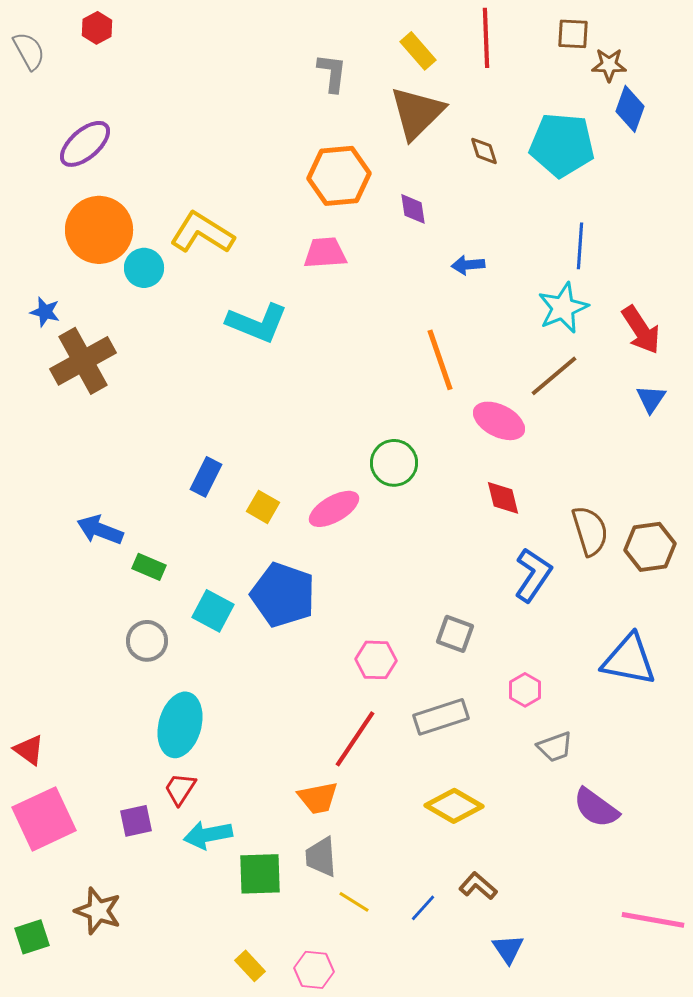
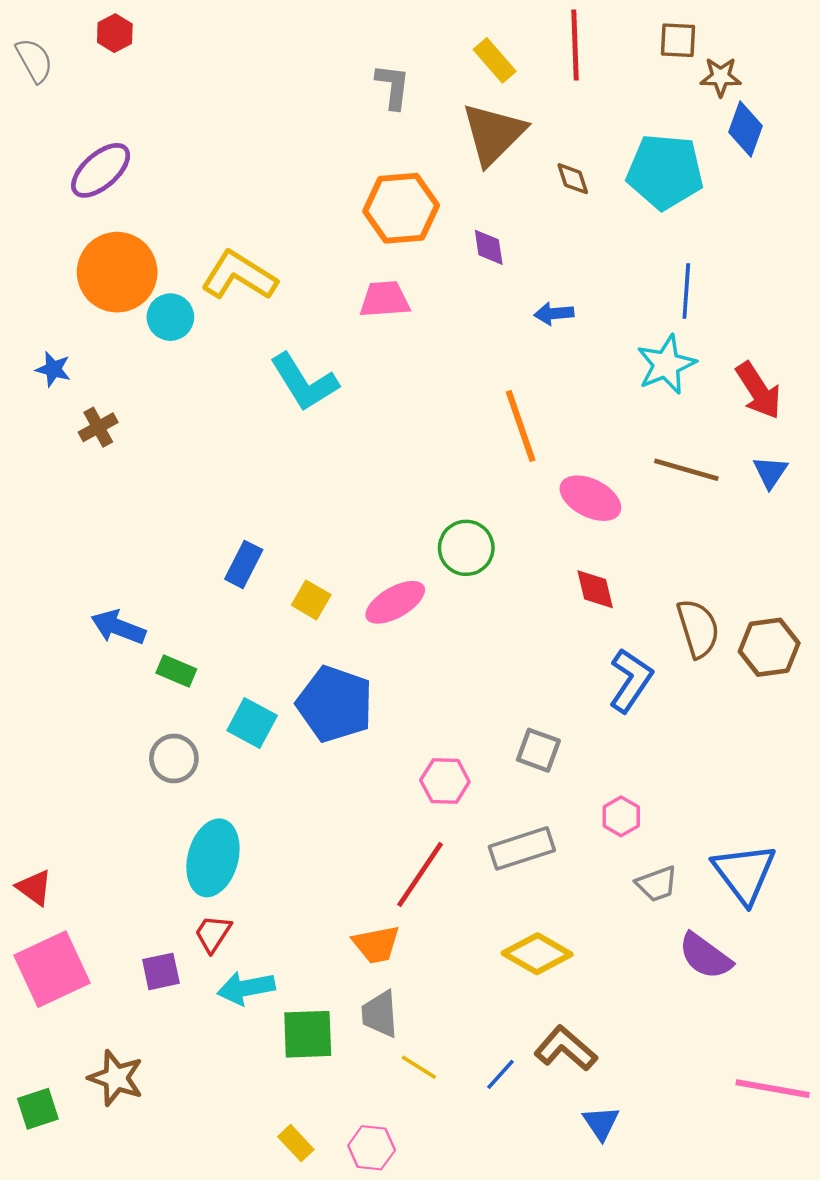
cyan L-shape: (257, 323) -> (304, 382), turned 36
brown cross: (83, 361) -> (98, 427), size x0.5
brown line: (554, 376) -> (686, 470), moved, turned 56
blue triangle: (629, 660) -> (744, 873), moved, turned 42
brown L-shape: (478, 886) -> (566, 1048), size x1.4

